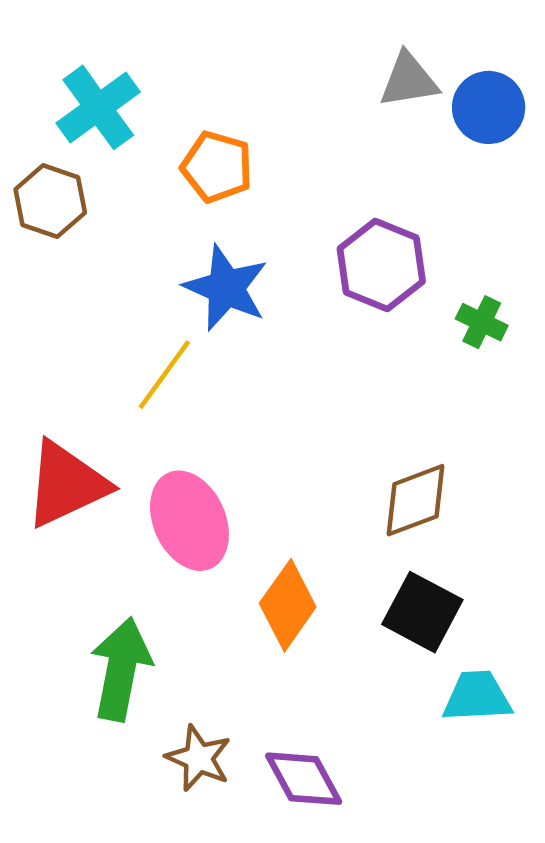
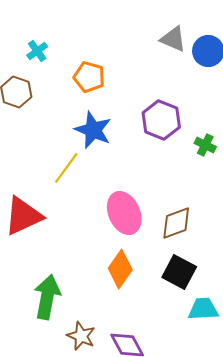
gray triangle: (409, 80) -> (173, 39), turned 32
cyan cross: (98, 107) -> (37, 51), size x0.6
pink ellipse: (189, 521) -> (124, 213), moved

